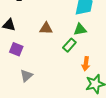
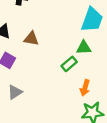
brown triangle: (46, 28) -> (31, 39), moved

